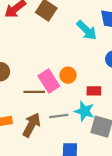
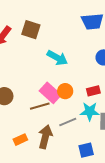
cyan arrow: (87, 30) -> (57, 58), moved
orange circle: (68, 75) -> (65, 91), moved

